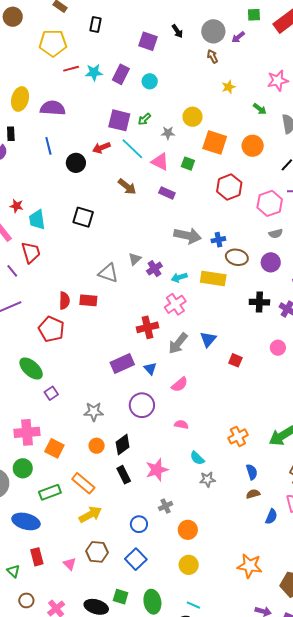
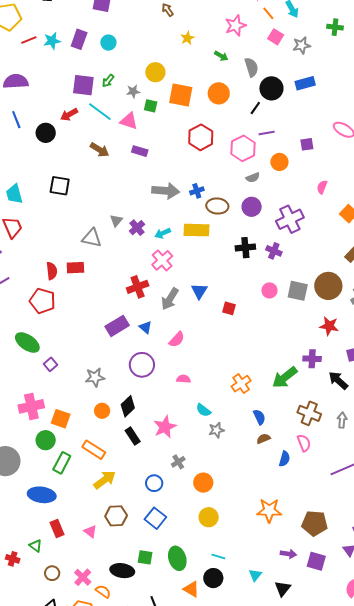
green square: (188, 164) -> (151, 106), moved
green circle: (23, 468) -> (46, 440), moved
green rectangle: (50, 492) -> (62, 463), turned -35

